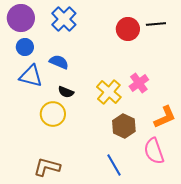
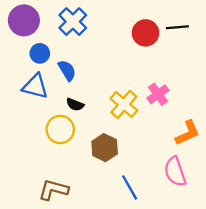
blue circle: (25, 47) -> (40, 53), moved
blue semicircle: (59, 62) -> (67, 70), turned 36
brown hexagon: (124, 126) -> (105, 148), moved

